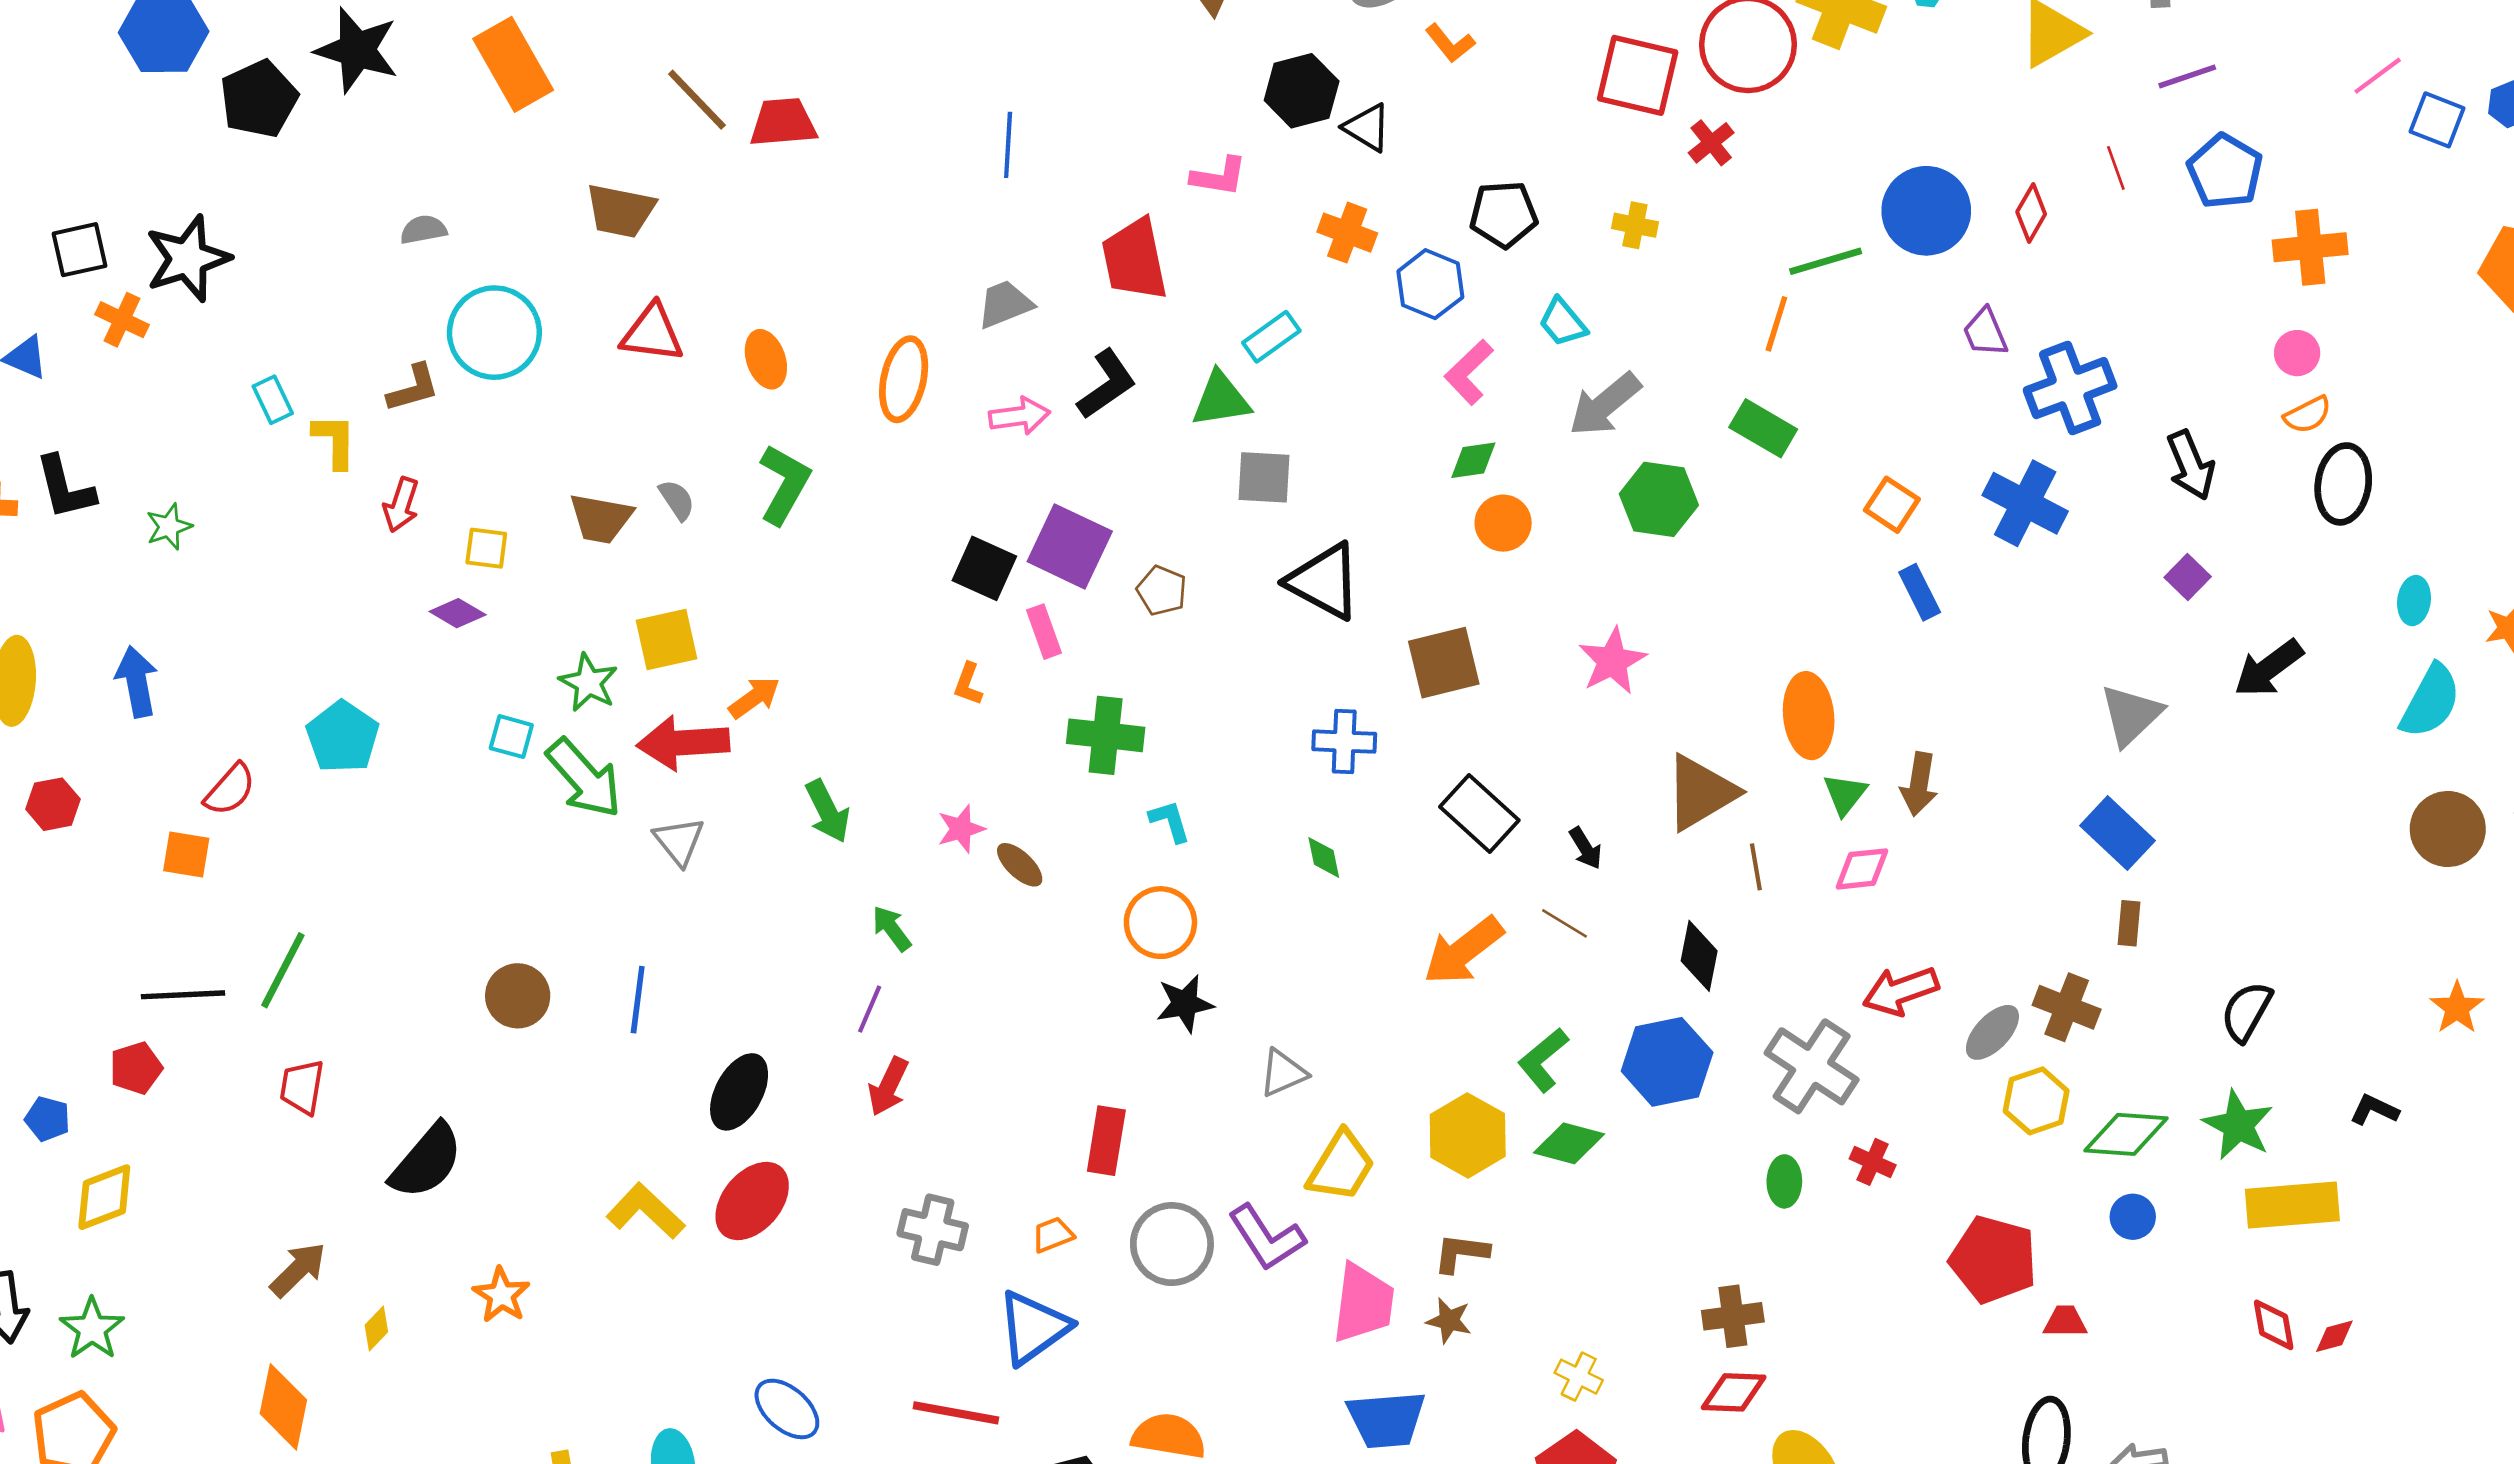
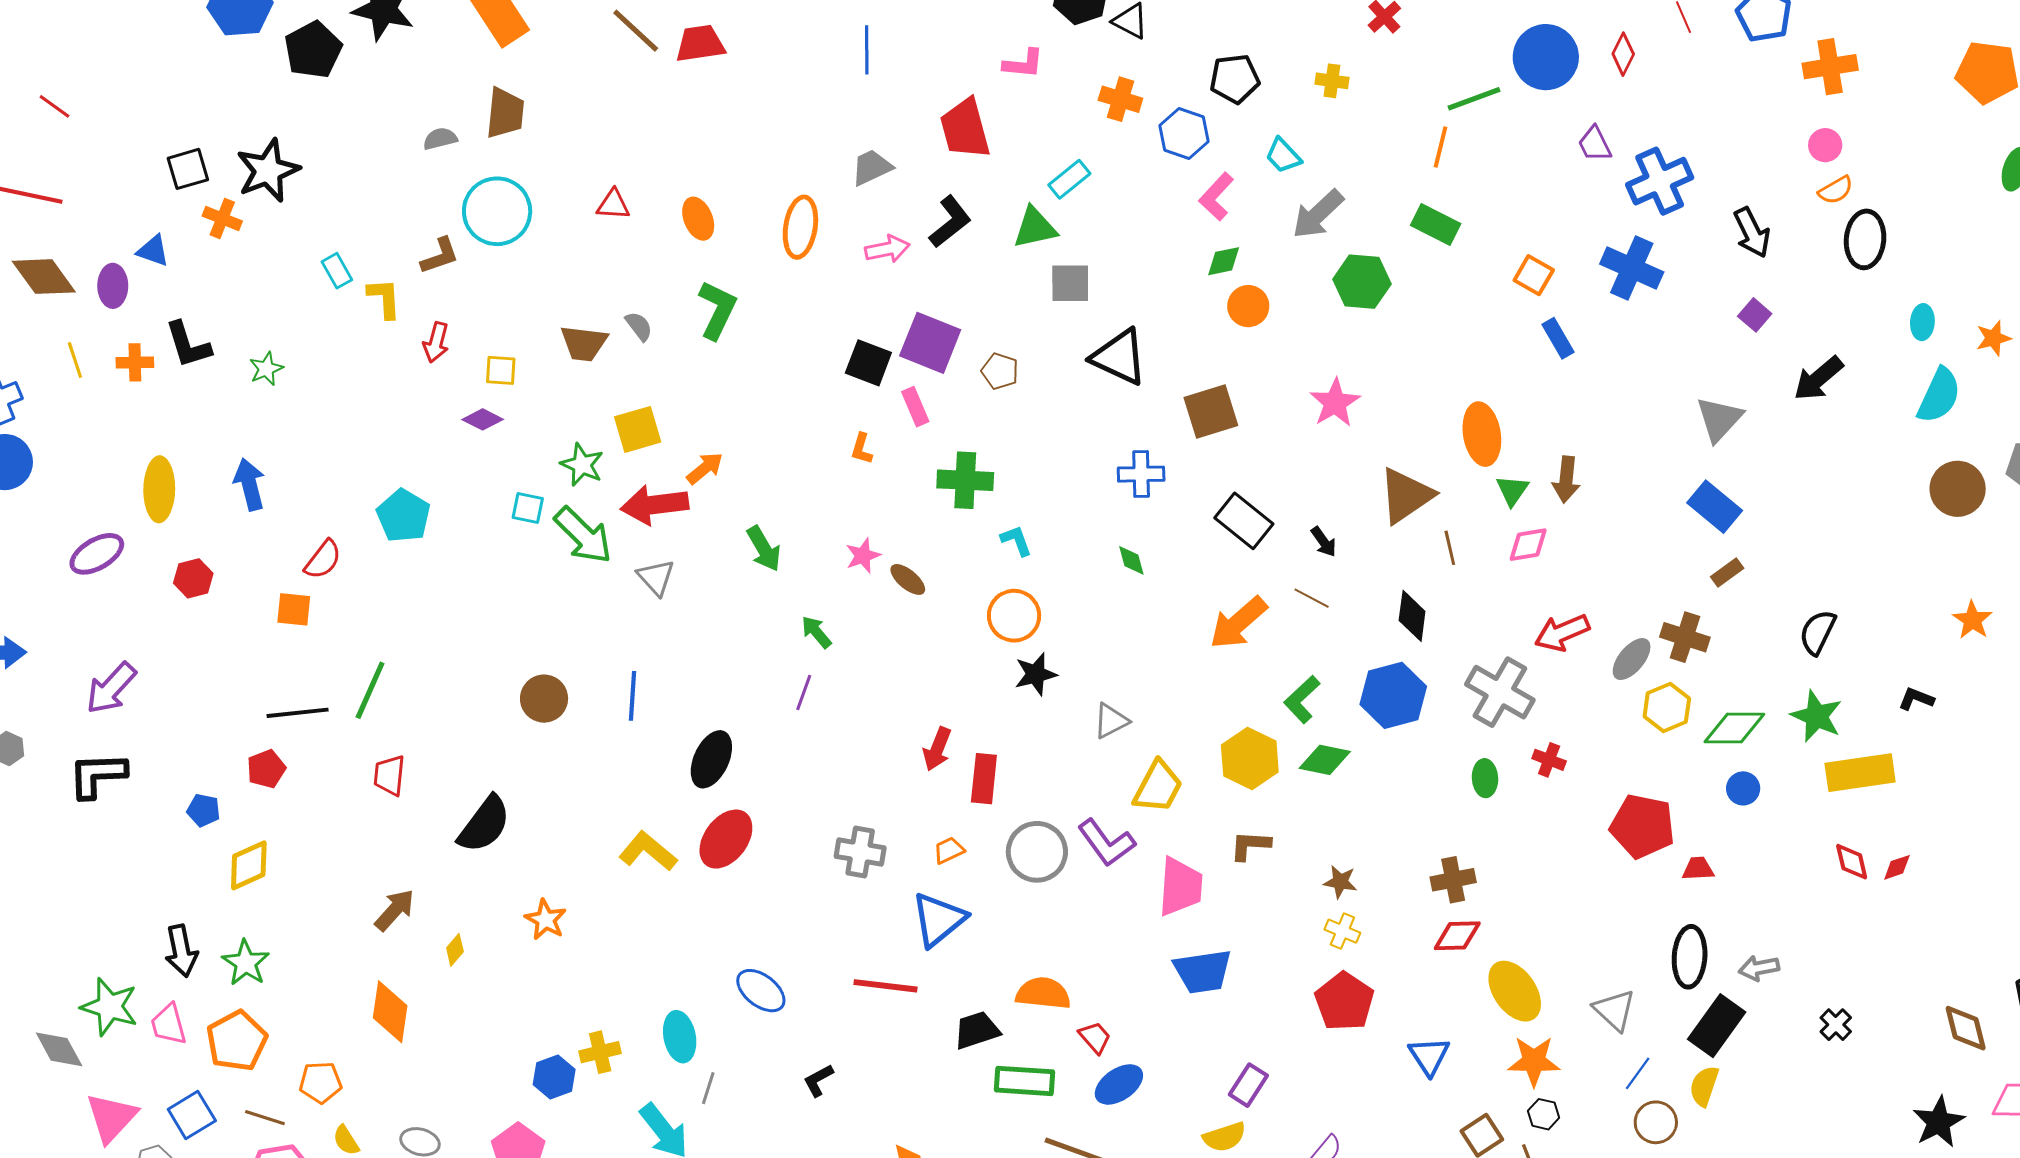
brown trapezoid: (620, 211) -> (505, 113), moved, turned -92
red triangle: (652, 333) -> (613, 205), size x0.7
brown rectangle: (2129, 923) -> (1727, 573), turned 52
red arrow: (888, 1086) -> (937, 749), moved
brown star: (1449, 1321) -> (1340, 882), moved

